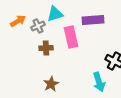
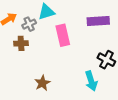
purple rectangle: (93, 20) -> (98, 21), moved
brown cross: (46, 48) -> (21, 43), moved

